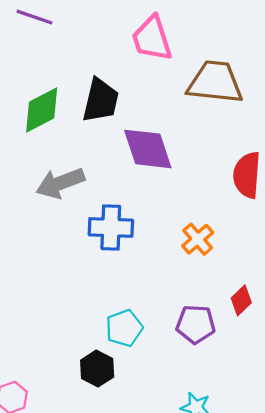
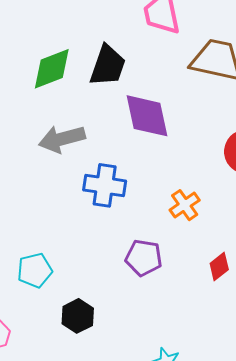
purple pentagon: (196, 324) -> (144, 258), moved
cyan pentagon: (124, 328) -> (35, 270), moved

